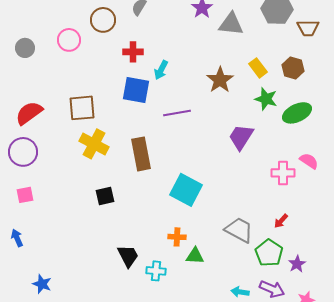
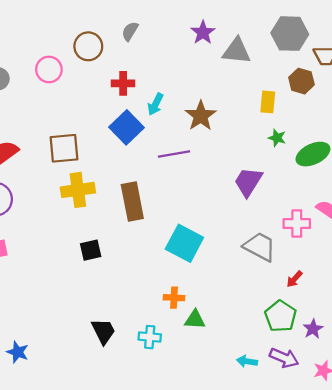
yellow rectangle: (258, 68) -> (268, 102), turned 42
brown hexagon: (293, 68) -> (301, 81), moved
brown star: (220, 80) -> (201, 116), moved
blue square: (136, 90) -> (127, 127), turned 36
green star: (266, 99) -> (277, 138), size x0.7
yellow cross: (94, 144) -> (78, 190), turned -36
gray trapezoid: (239, 230) -> (260, 247), moved
black trapezoid: (128, 256) -> (103, 331), moved

